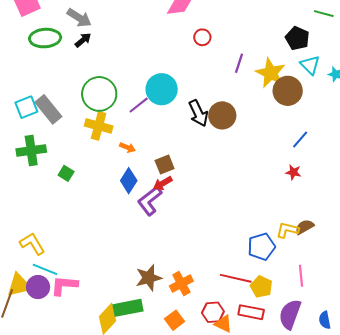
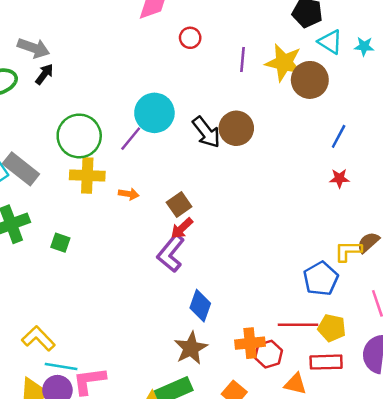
blue diamond: (129, 181) -> (200, 306), moved
orange cross: (181, 284) -> (250, 343), moved, turned 35
red hexagon: (213, 312) -> (268, 354), moved

